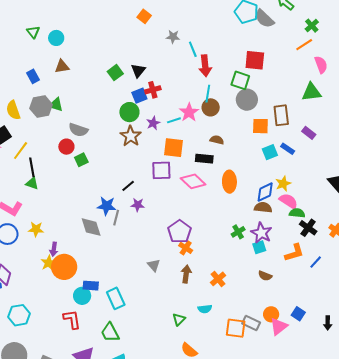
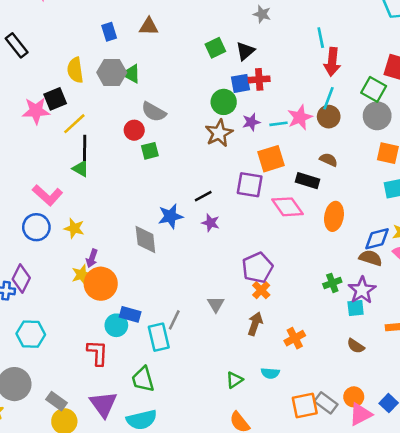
gray star: (173, 37) -> (262, 14), moved
orange square: (174, 148) -> (271, 159), turned -35
blue star: (107, 206) -> (170, 216), turned -30
gray line: (116, 218) -> (174, 320), moved
orange square: (236, 328) -> (305, 405), turned -30

